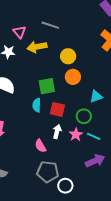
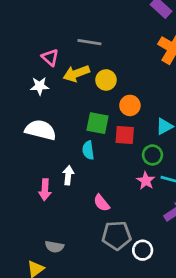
yellow circle: (68, 56) -> (106, 80), moved
green square: (47, 86) -> (98, 123), turned 30
red square: (57, 109) -> (125, 135), moved
white arrow: (57, 131) -> (68, 175), moved

